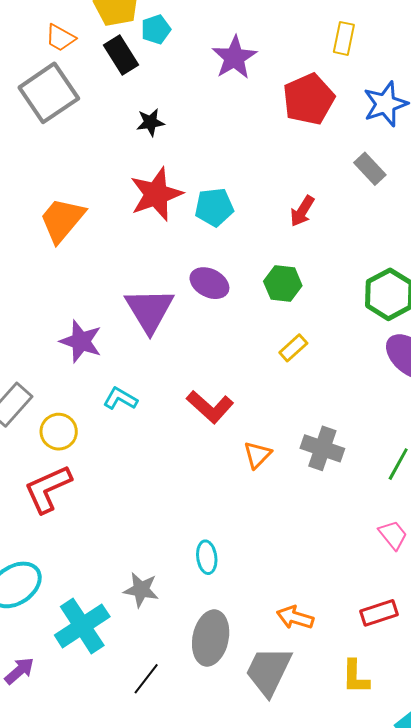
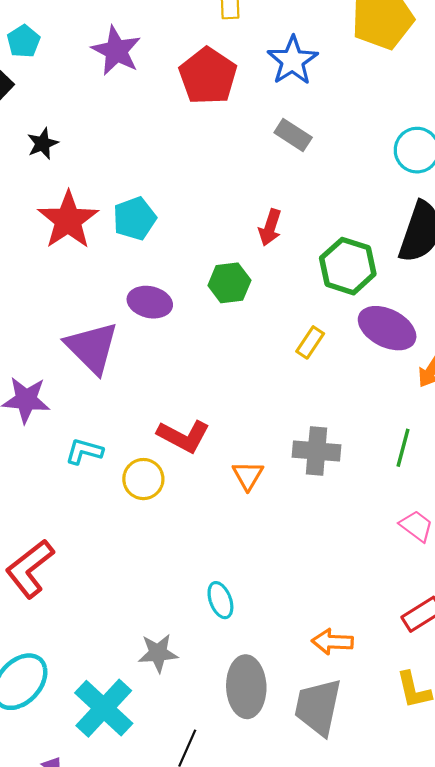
red arrow: (302, 211) -> (270, 227), moved
yellow rectangle: (293, 348) -> (310, 342), moved
yellow circle: (59, 432) -> (143, 479), moved

